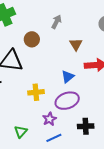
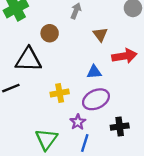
blue triangle: (68, 77) -> (94, 72), turned 40
green triangle: (21, 132) -> (46, 139), size x1.5
blue line: (54, 138) -> (85, 143), turned -42

